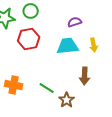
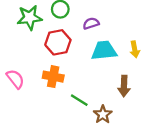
purple semicircle: (75, 22) -> (91, 23), moved
orange cross: (14, 85) -> (53, 77), moved

